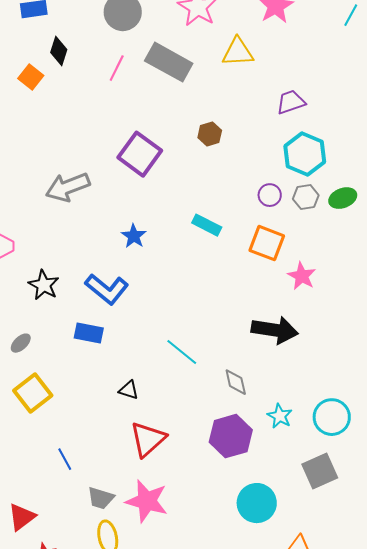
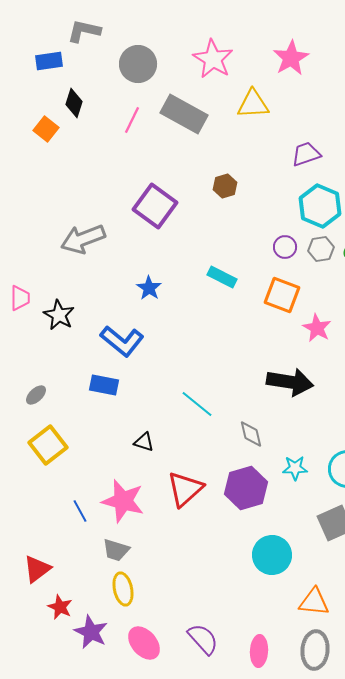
black star: (44, 285) -> (59, 315), moved
cyan star: (280, 416) -> (295, 468), turned -30
red triangle: (148, 439) -> (185, 489), moved
pink star: (147, 501) -> (123, 501), moved

